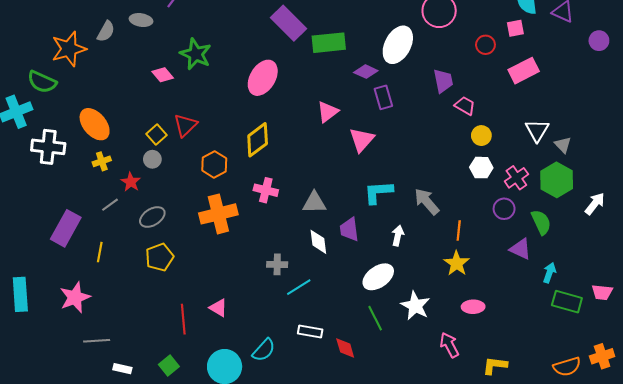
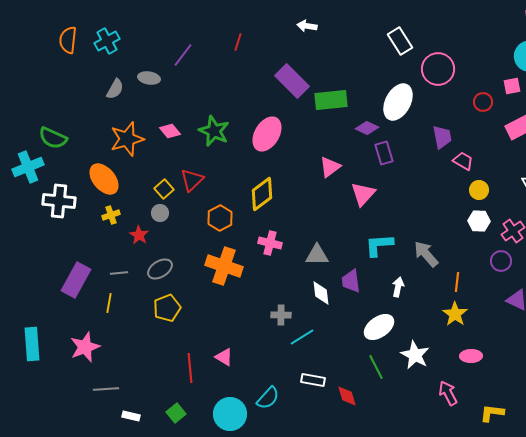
orange star: (69, 49) -> (127, 139), moved
green star: (196, 54) -> (214, 131), moved
gray line: (110, 205) -> (119, 273), moved, turned 30
orange cross: (218, 214) -> (224, 266), turned 33

